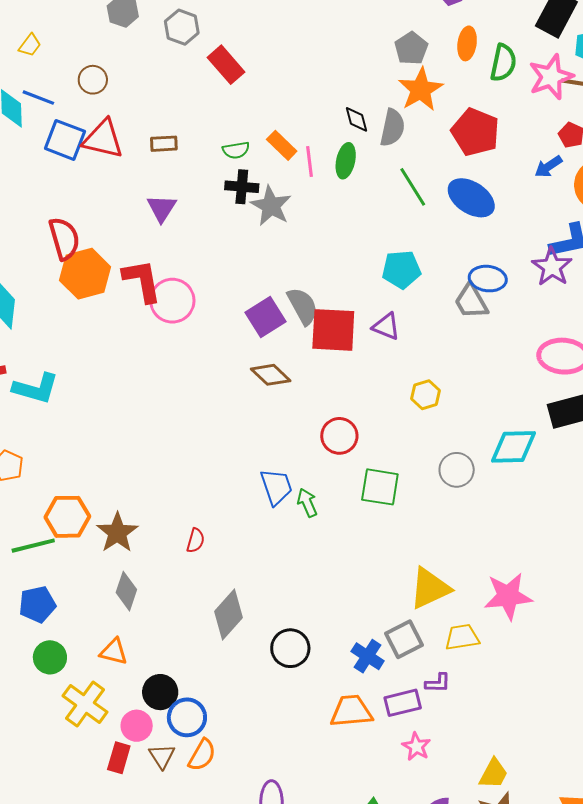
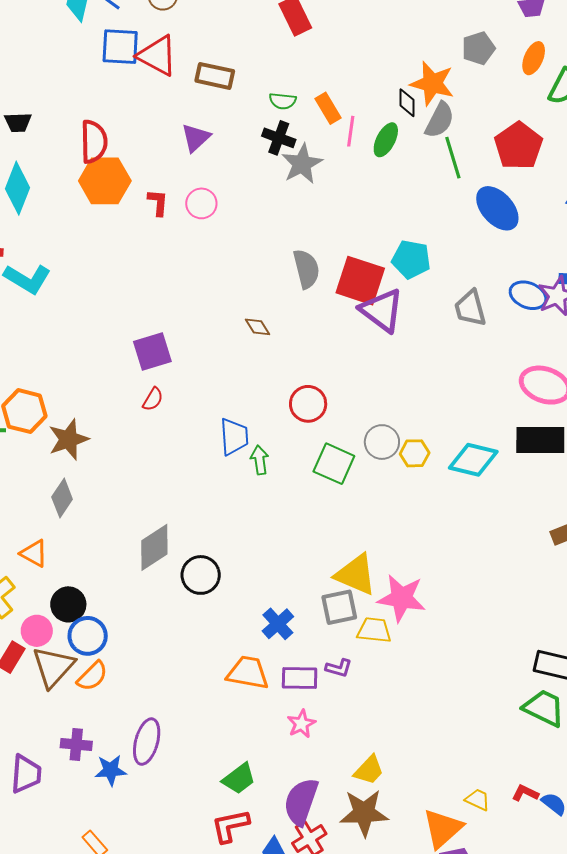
orange star: (421, 90) -> (432, 83), moved, turned 30
blue square: (65, 140) -> (120, 47), turned -33
brown rectangle: (164, 144) -> (215, 76), size x1.4
green line: (413, 187) -> (453, 158), moved
blue ellipse: (488, 279) -> (528, 295), moved
red L-shape: (142, 281) -> (158, 203), size x0.6
pink circle: (172, 301) -> (201, 203), moved, size x0.7
purple square: (266, 317) -> (152, 352), moved
purple triangle: (386, 326) -> (382, 310), size x1.6
red square: (333, 330) -> (360, 281), moved
brown diamond: (271, 375) -> (258, 327), size x0.7
yellow hexagon: (426, 395) -> (415, 453), moved
gray circle: (457, 470) -> (382, 442), moved
red semicircle: (196, 541) -> (153, 399), moved
yellow triangle: (430, 588) -> (356, 575), turned 33
pink star: (508, 596) -> (402, 598), moved
gray square: (404, 639) -> (339, 607), moved
black circle: (290, 648) -> (201, 575), moved
brown triangle: (162, 756) -> (53, 667), size x1.6

